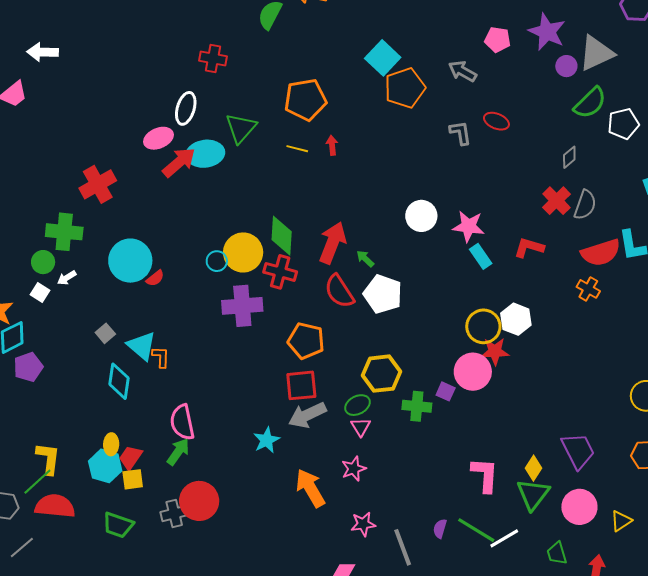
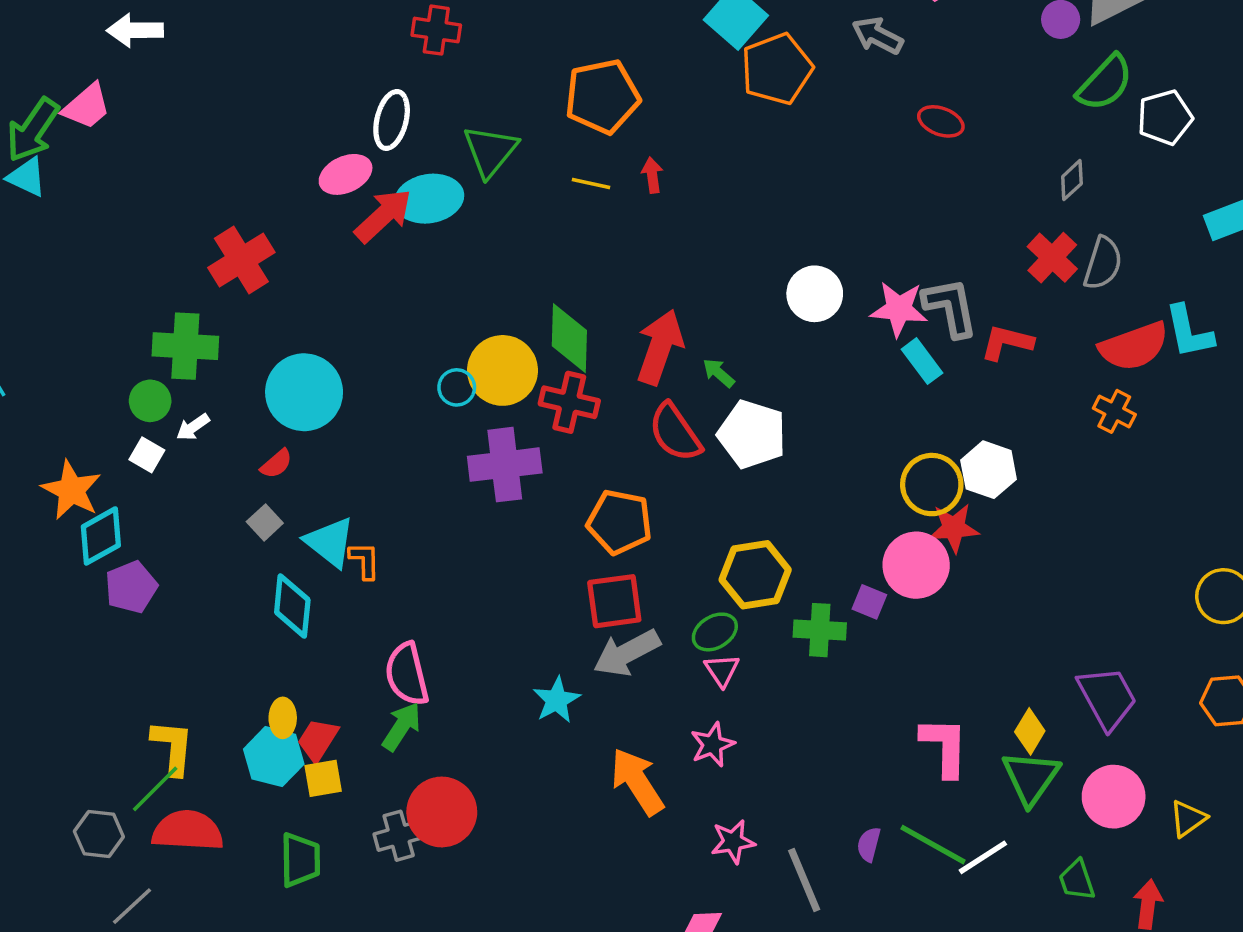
gray L-shape: (460, 133) -> (950, 307), moved, size x1.4
red semicircle: (155, 278) -> (276, 464), moved
green trapezoid: (118, 525) -> (300, 860), turned -108

